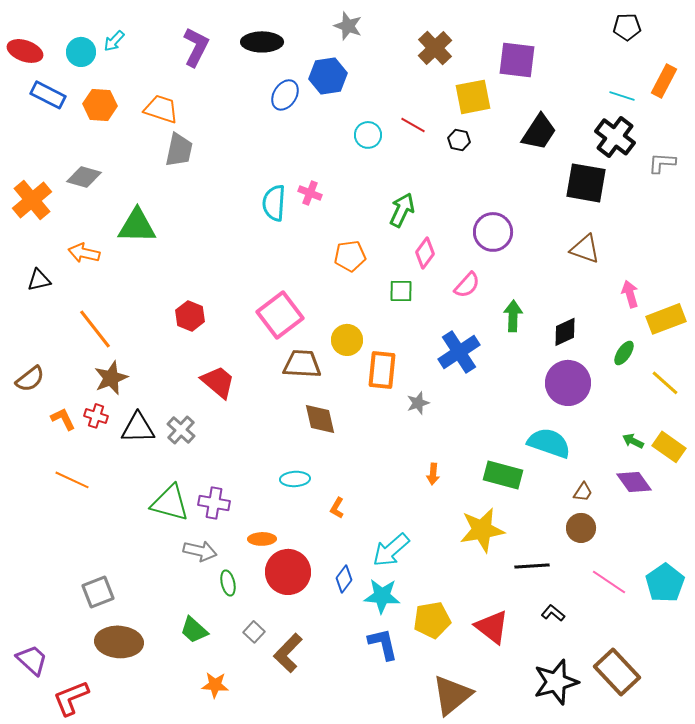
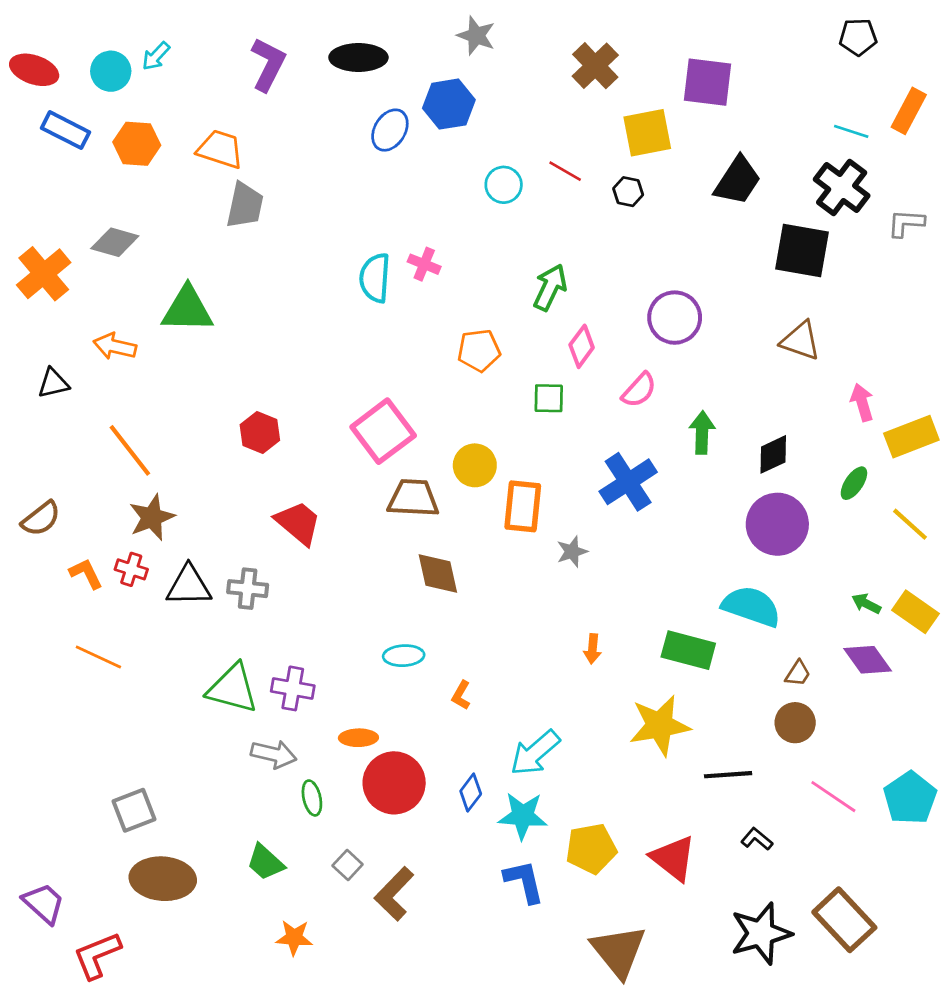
gray cross: (181, 430) -> (248, 589), turned -36
brown triangle: (452, 695) -> (619, 951), turned -30

